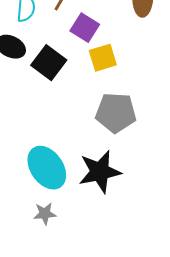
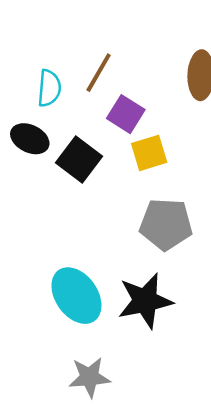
gray star: (45, 214) -> (89, 377), moved, size x1.4

